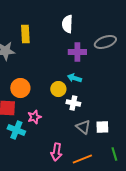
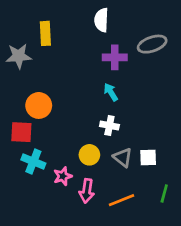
cyan arrow: (74, 78) -> (111, 92), turned 40
yellow circle: (58, 89) -> (89, 155), moved
pink star: (34, 117) -> (63, 176), moved
green line: (114, 154) -> (164, 194), turned 32

